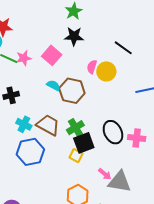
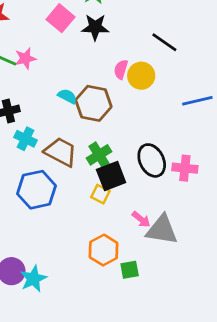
pink square: (52, 55) -> (60, 18), moved
cyan cross: (24, 124) -> (25, 139), moved

